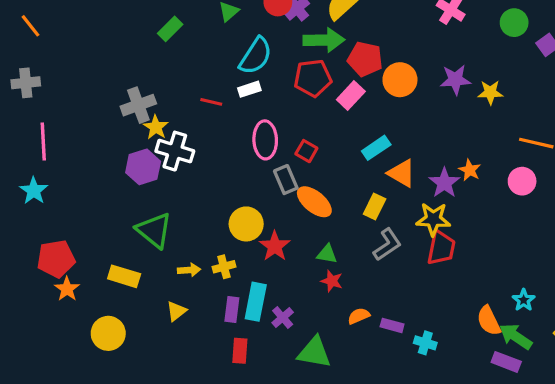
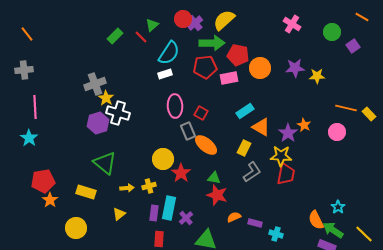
pink rectangle: (351, 96) -> (229, 78), turned 36
red line: (211, 102) -> (141, 37), moved, turned 32
red star: (332, 281) -> (217, 195), size x1.5

